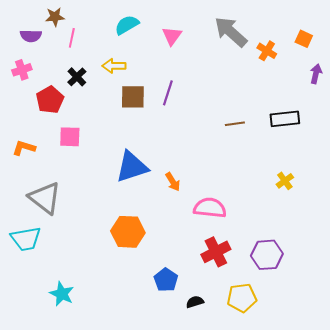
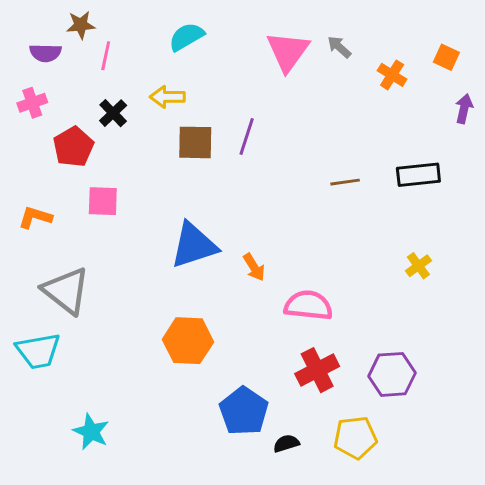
gray arrow: (231, 32) -> (339, 47), size x0.5
pink triangle: (172, 36) -> (288, 51), moved, size x1.5
blue pentagon: (166, 280) -> (244, 411), size x1.4

